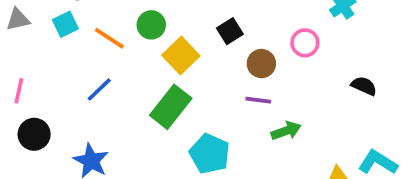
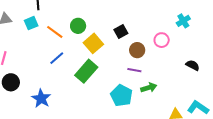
blue line: (99, 90) -> (57, 58), moved
cyan pentagon: (210, 154) -> (121, 96), moved

